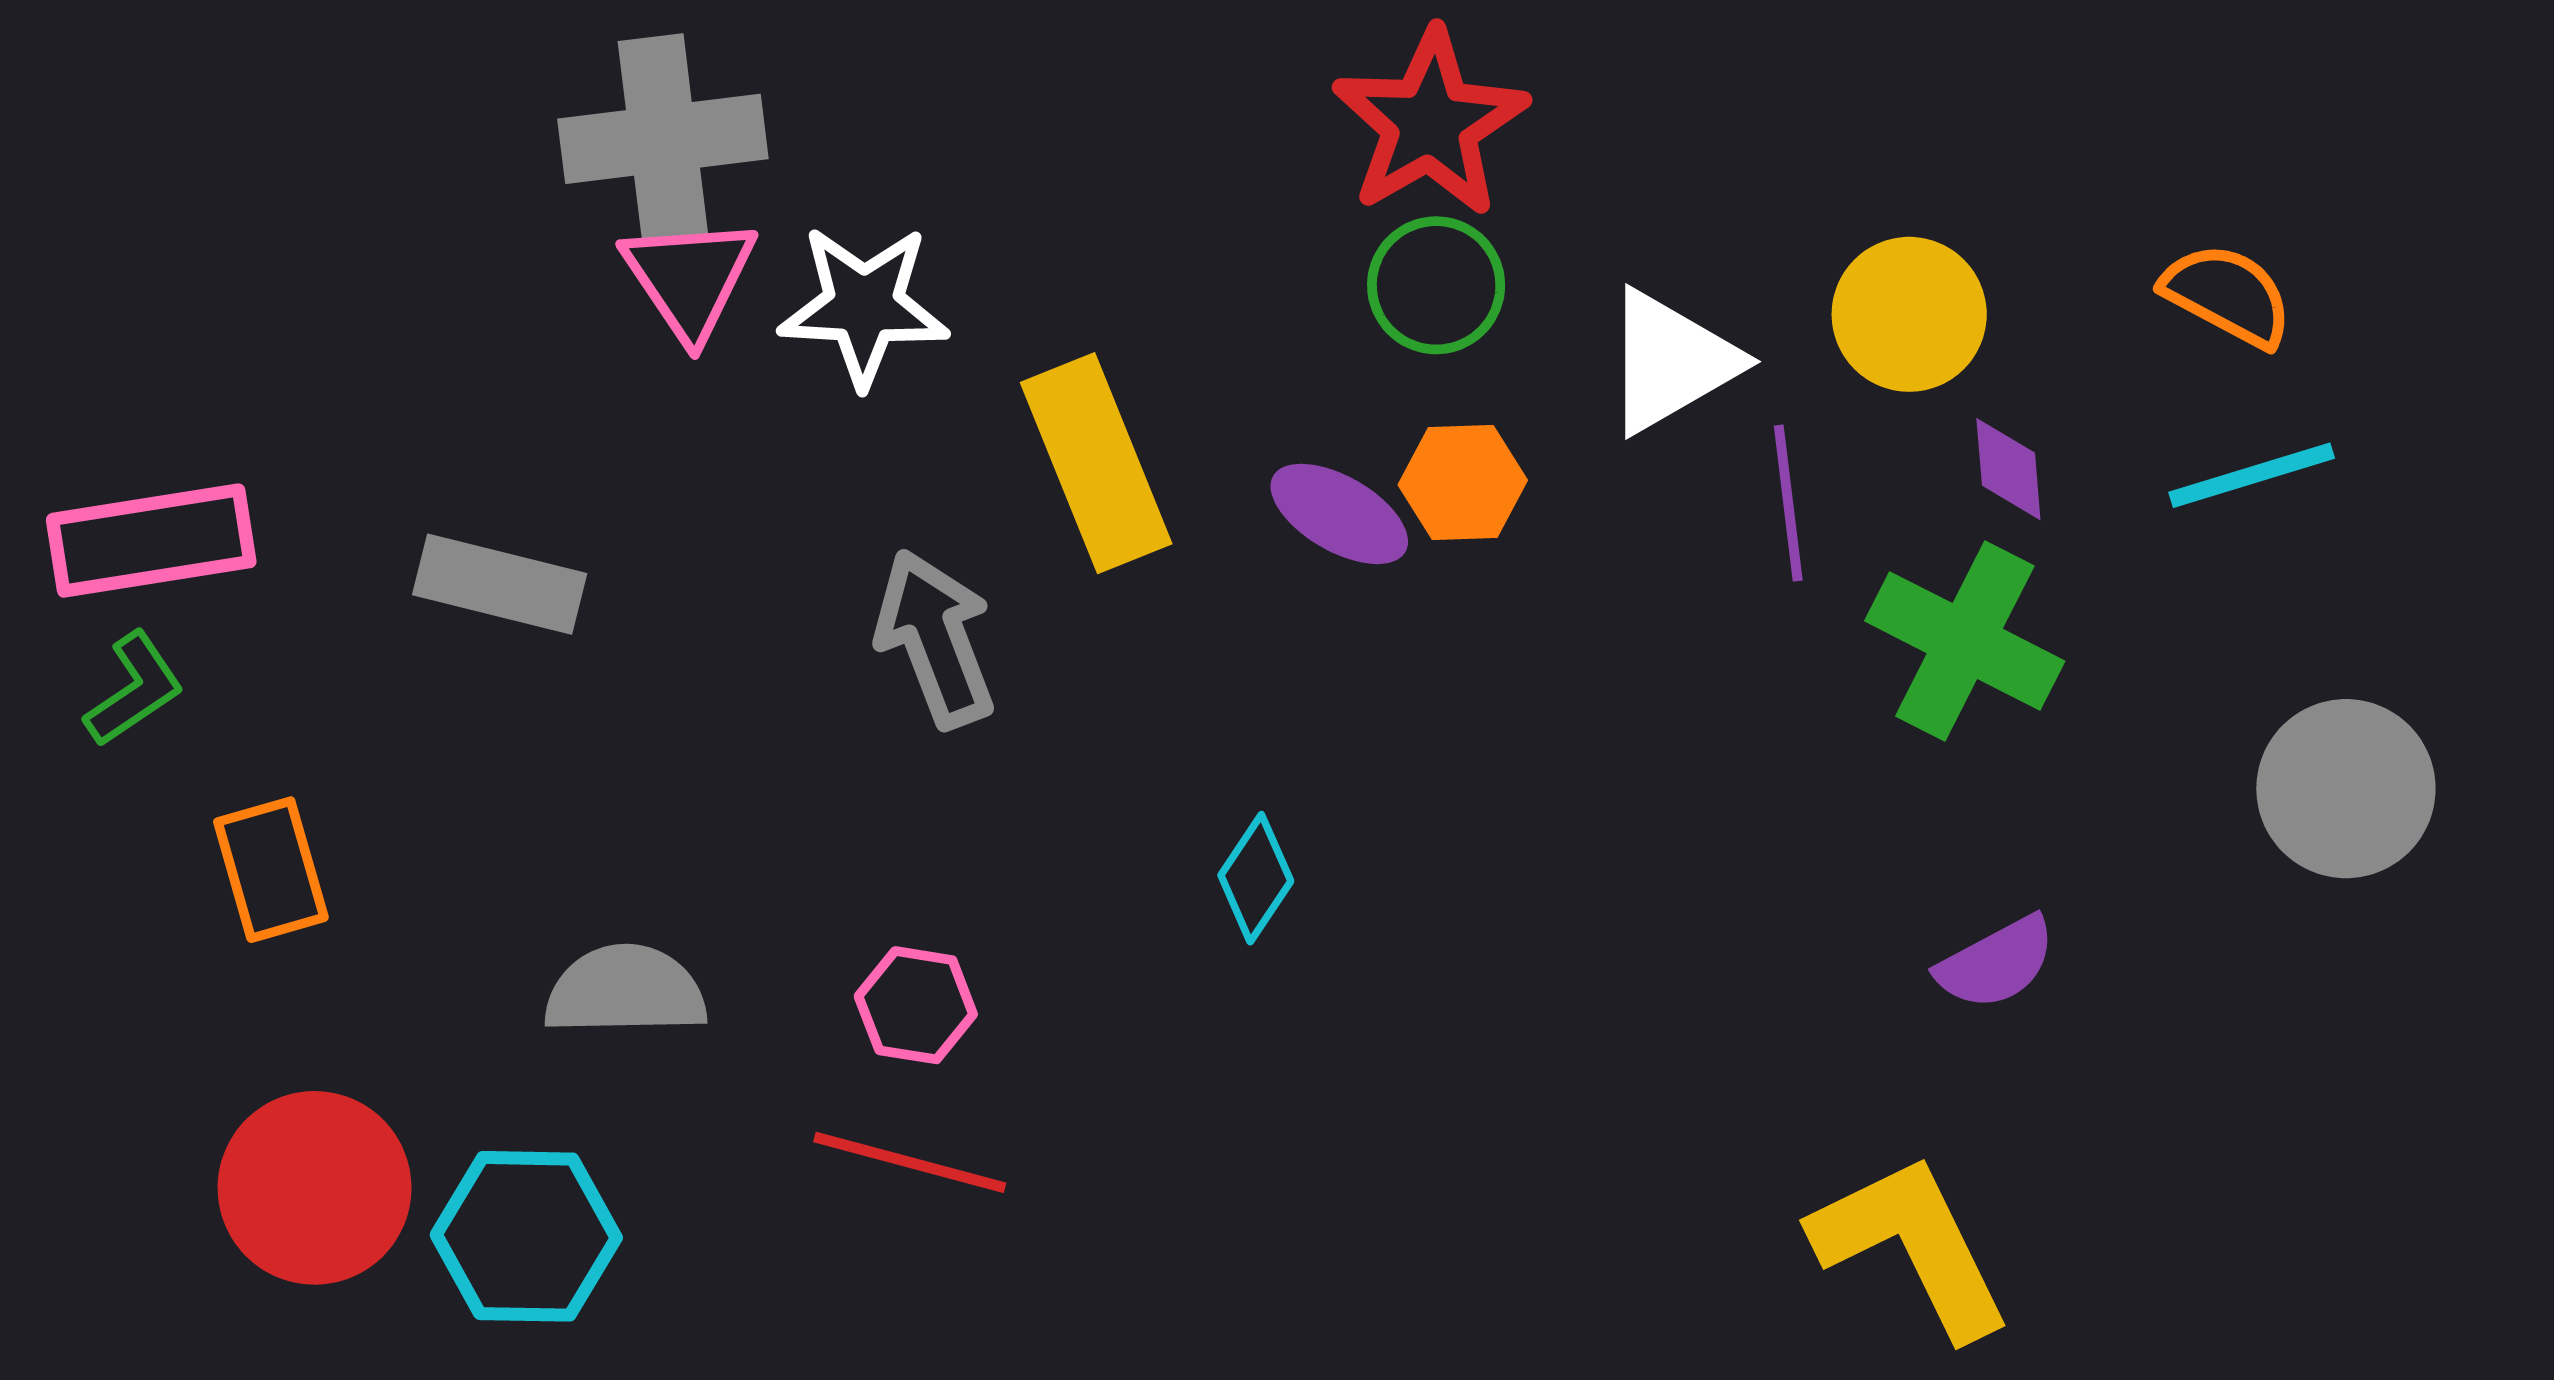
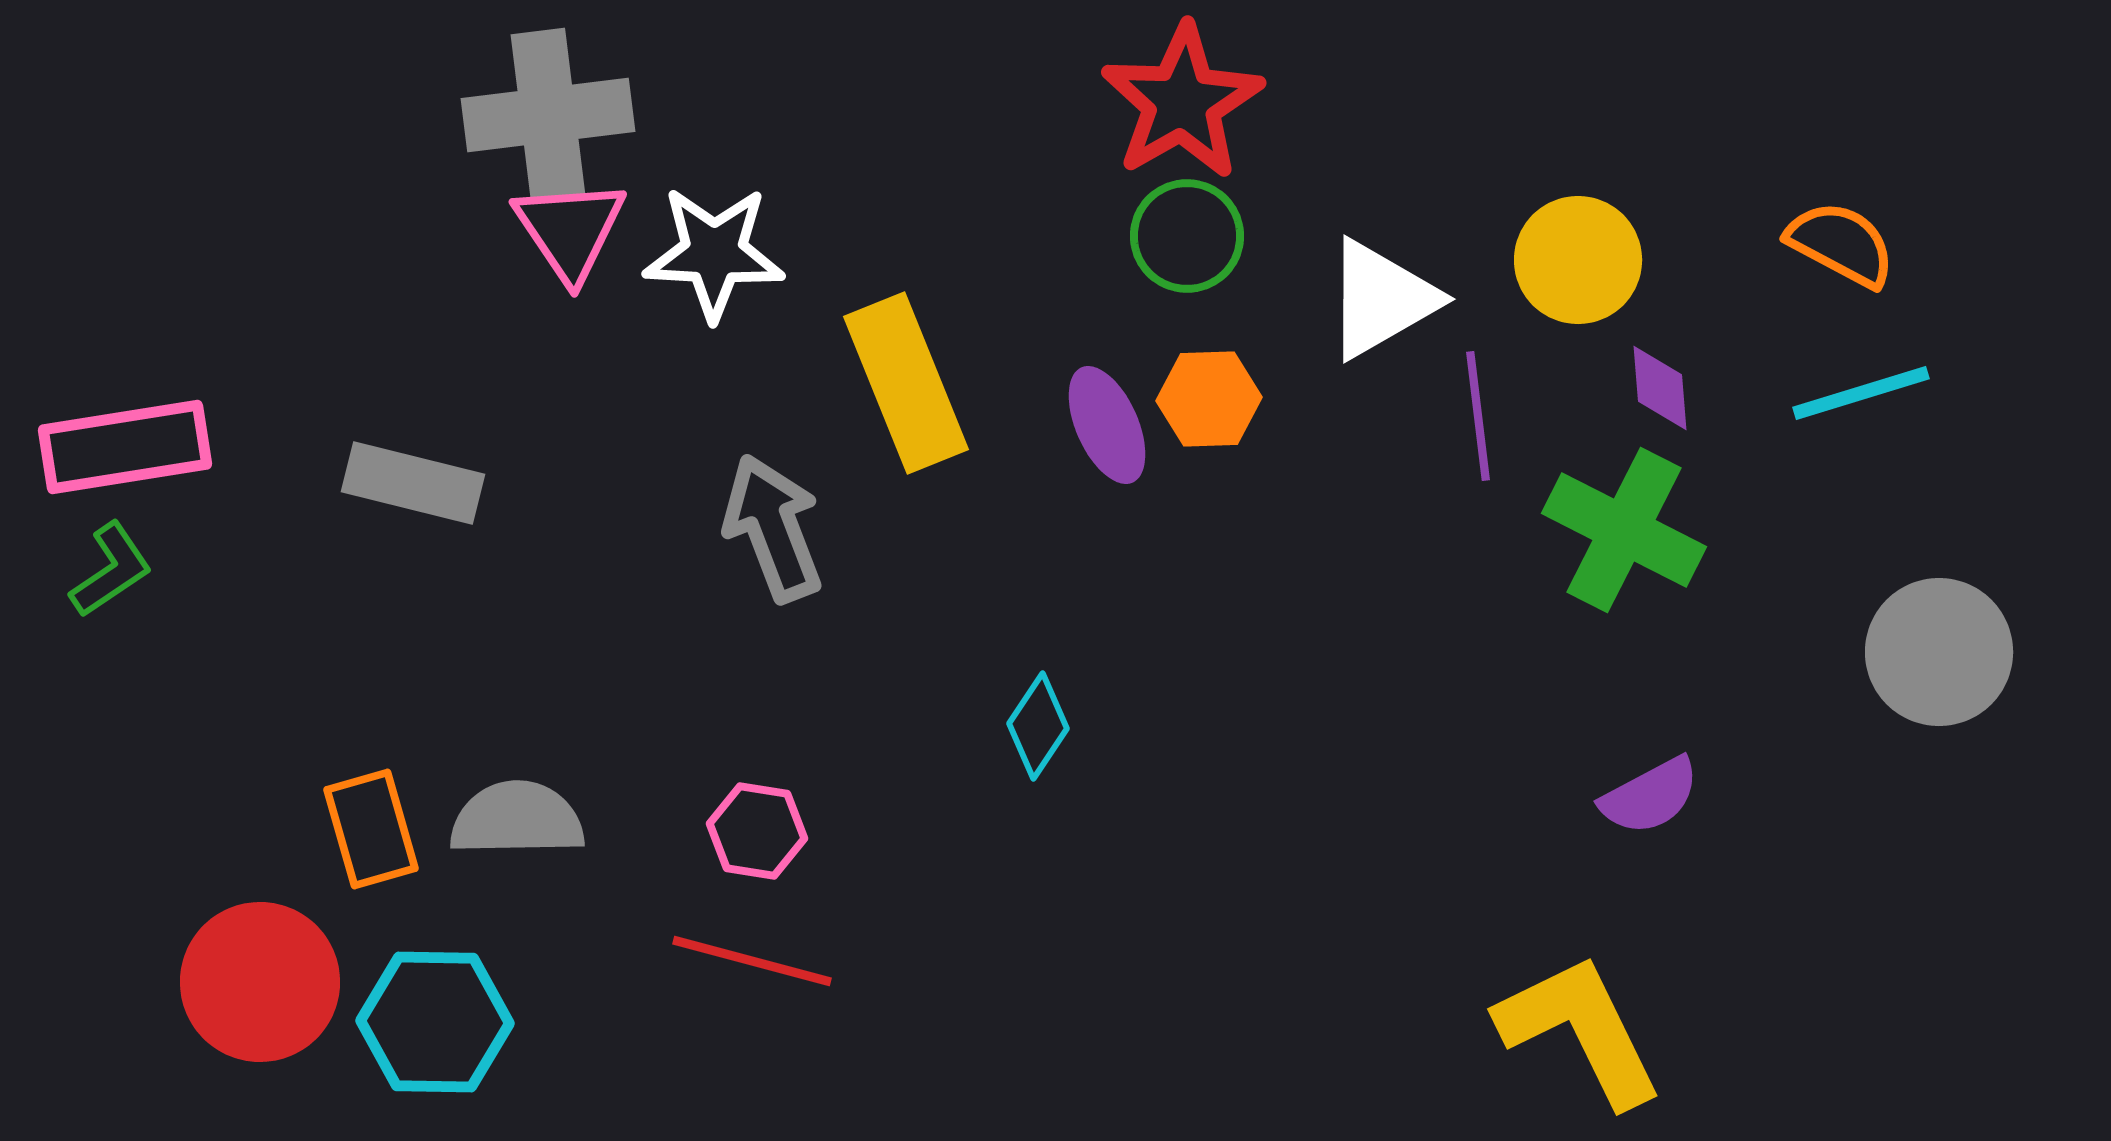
purple ellipse: (1339, 514) -> (1107, 425), turned 36
orange rectangle: (271, 870) -> (371, 829), moved

